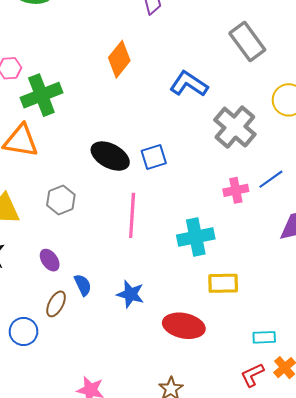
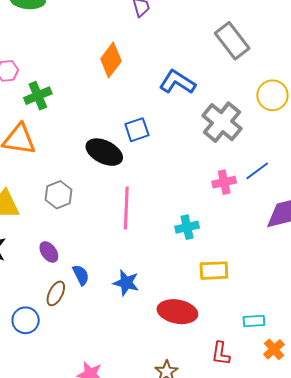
green cross: (41, 95) -> (38, 96), size x0.7
blue square: (154, 157) -> (137, 130), moved
cyan cross: (196, 237) -> (187, 227), size x0.7
red L-shape: (252, 375) -> (221, 354), moved, turned -55

